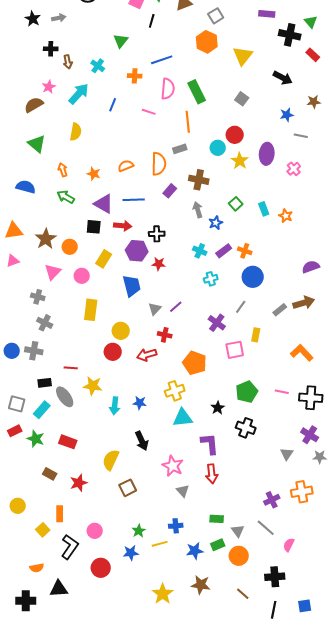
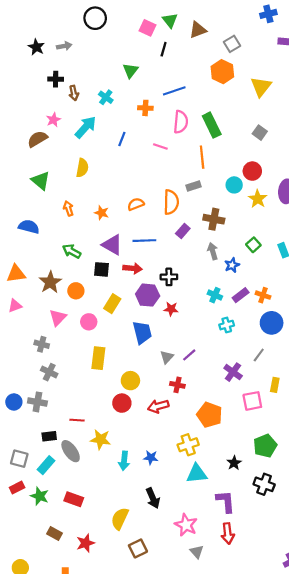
green arrow: (66, 197) -> (72, 251), moved

